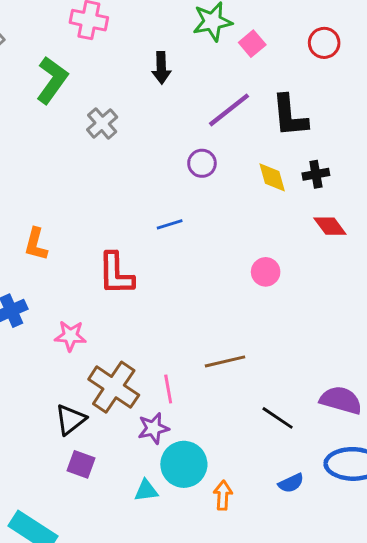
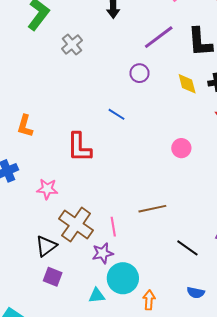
blue line: (170, 224) -> (117, 114), turned 48
blue semicircle: (291, 483) -> (196, 293), turned 36

